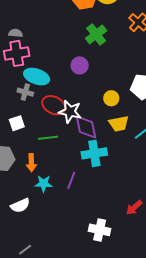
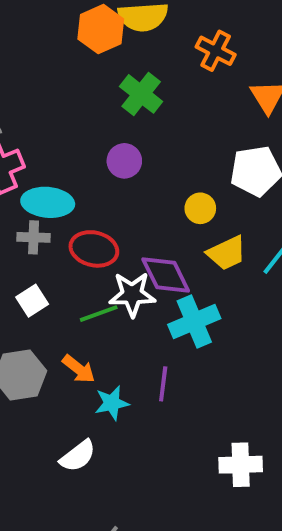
white star: (70, 112) -> (132, 294), moved
orange arrow: (31, 163) -> (79, 369), turned -36

